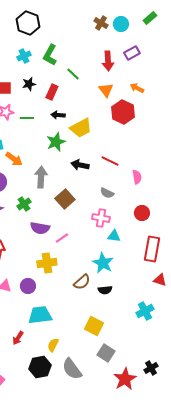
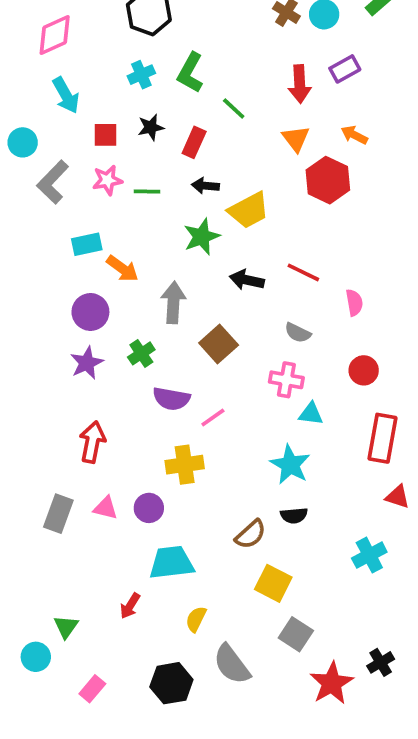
brown semicircle: (82, 282) -> (251, 534), moved
black hexagon: (40, 367) -> (171, 683), moved

